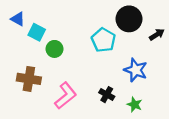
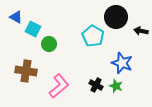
black arrow: (157, 34) -> (141, 31), turned -136
green star: (135, 105) -> (116, 86), moved

